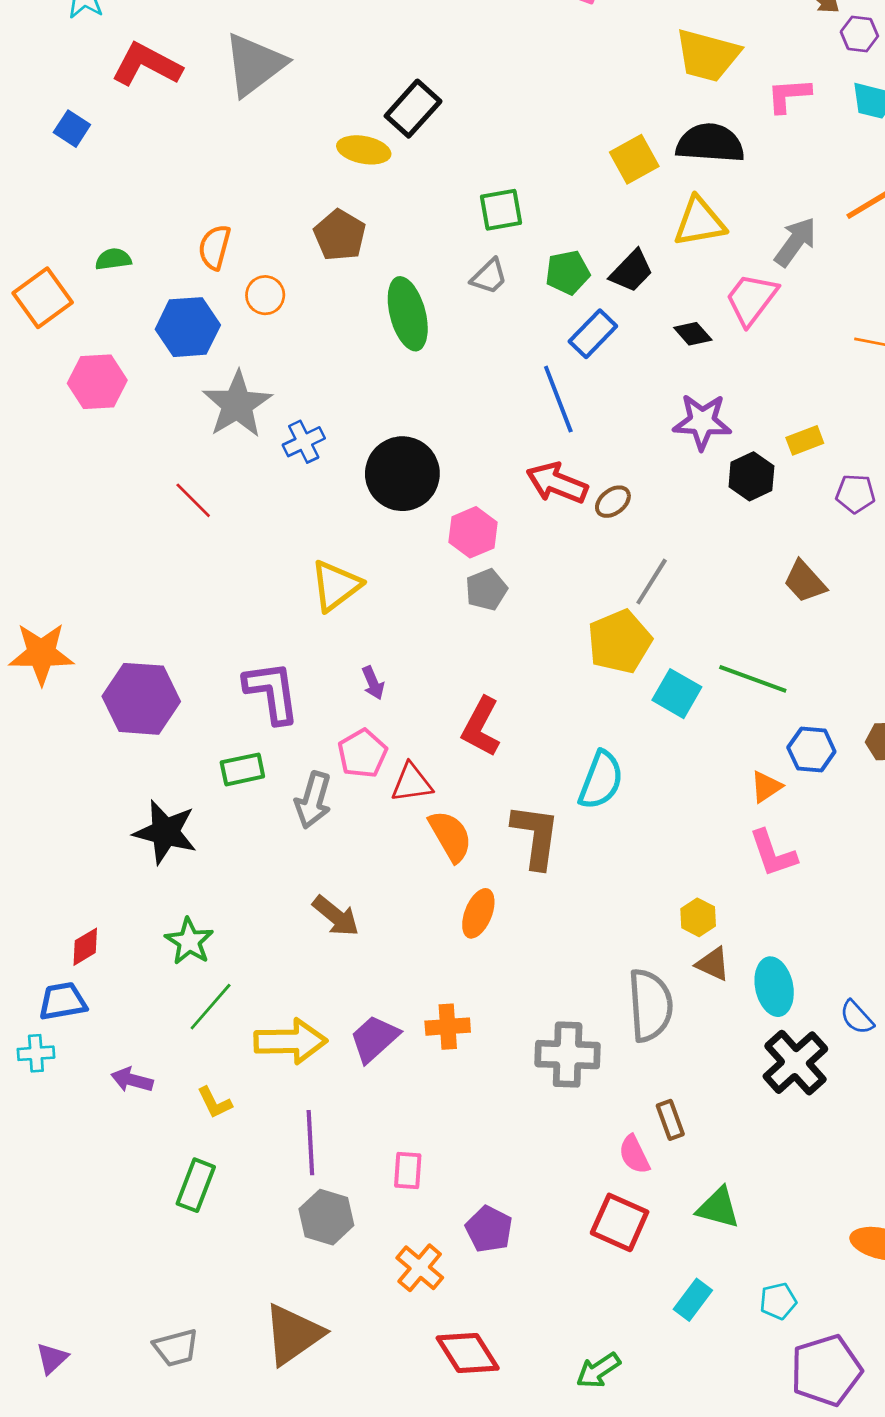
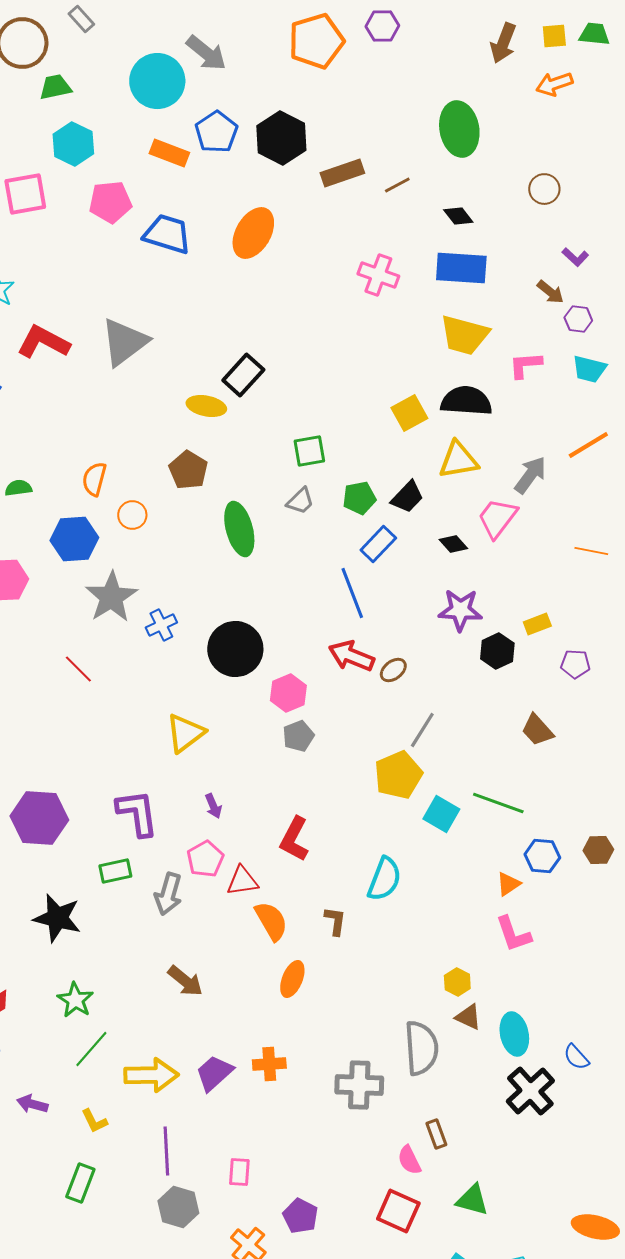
brown L-shape: (536, 836) -> (335, 921), size x0.6

